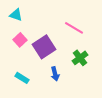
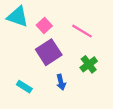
cyan triangle: (16, 15) -> (18, 17), size x1.5
pink square: (20, 40) -> (44, 26), moved

